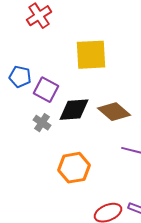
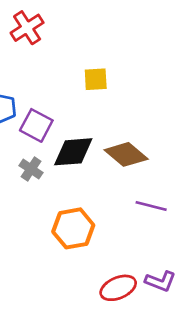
yellow square: (91, 55) -> (96, 79), size x0.6

